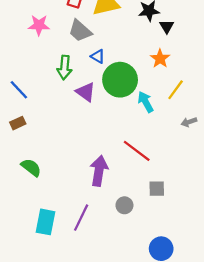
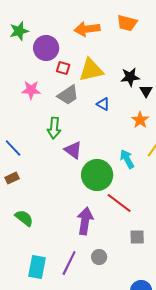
gray trapezoid: (80, 31) -> (68, 95), turned -75
blue triangle: (98, 56) -> (103, 104), moved
green circle: (120, 80) -> (97, 175), moved
gray circle: (124, 205) -> (99, 257), moved

